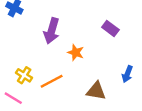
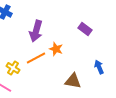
blue arrow: (127, 74) -> (99, 67), turned 136
orange line: (52, 81) -> (36, 58), moved

